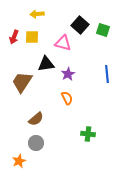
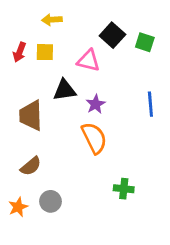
brown trapezoid: (22, 82) -> (31, 115), turned -35
orange semicircle: (67, 98) -> (94, 138), size x1.6
brown semicircle: (36, 119) -> (31, 166), moved
orange star: (19, 161) -> (18, 207), moved

